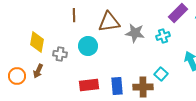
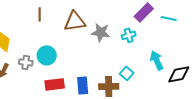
cyan circle: (88, 46) -> (47, 55), moved
gray cross: (60, 54) -> (26, 62), moved

